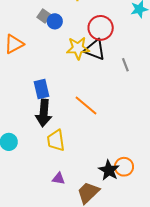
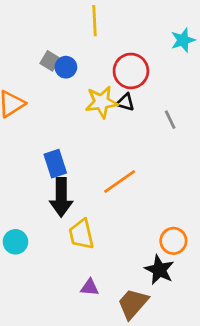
black triangle: (95, 50) -> (125, 102), size x0.6
orange line: (86, 105) -> (120, 182), turned -70
orange circle: (124, 167) -> (173, 241), moved

